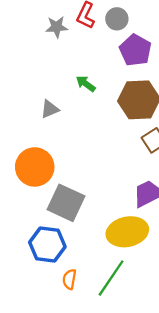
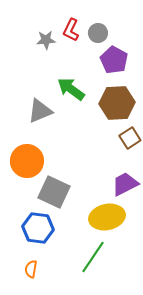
green arrow: (86, 84) -> (71, 89), size x1.6
gray triangle: (50, 109) -> (40, 111), size x1.5
orange semicircle: (69, 279) -> (31, 269), moved

